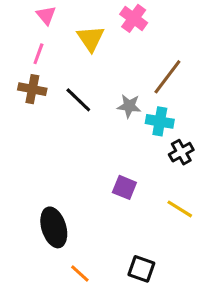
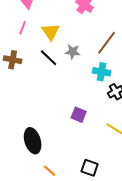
yellow triangle: (91, 38) -> (51, 32), moved
brown cross: (32, 89) -> (13, 60), moved
gray star: (129, 106) -> (73, 52), moved

